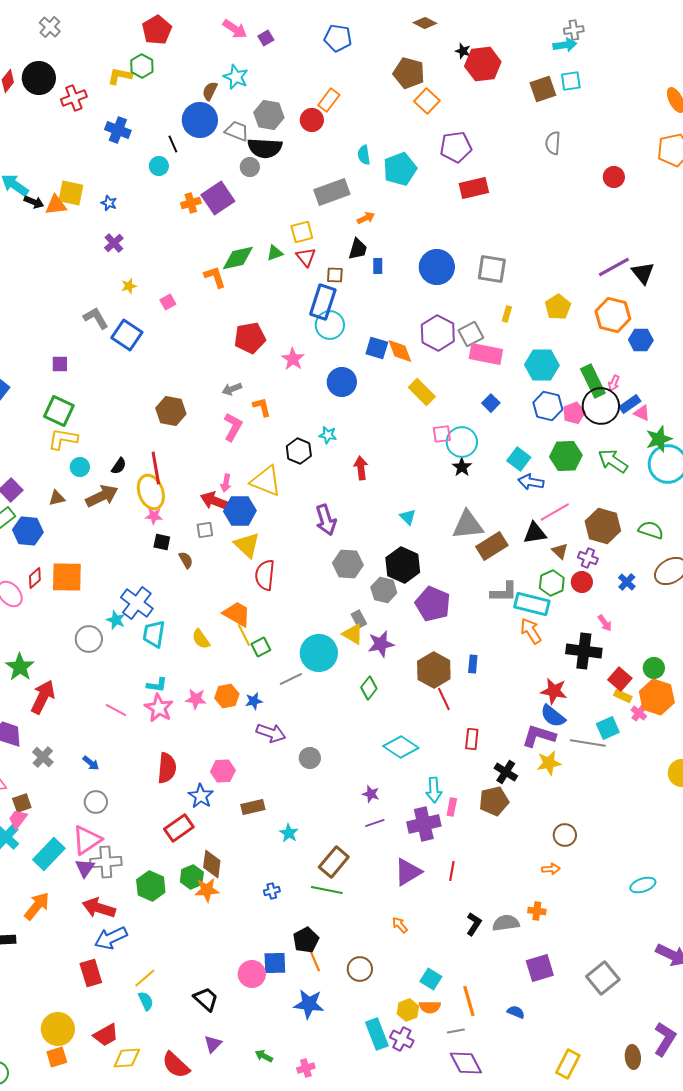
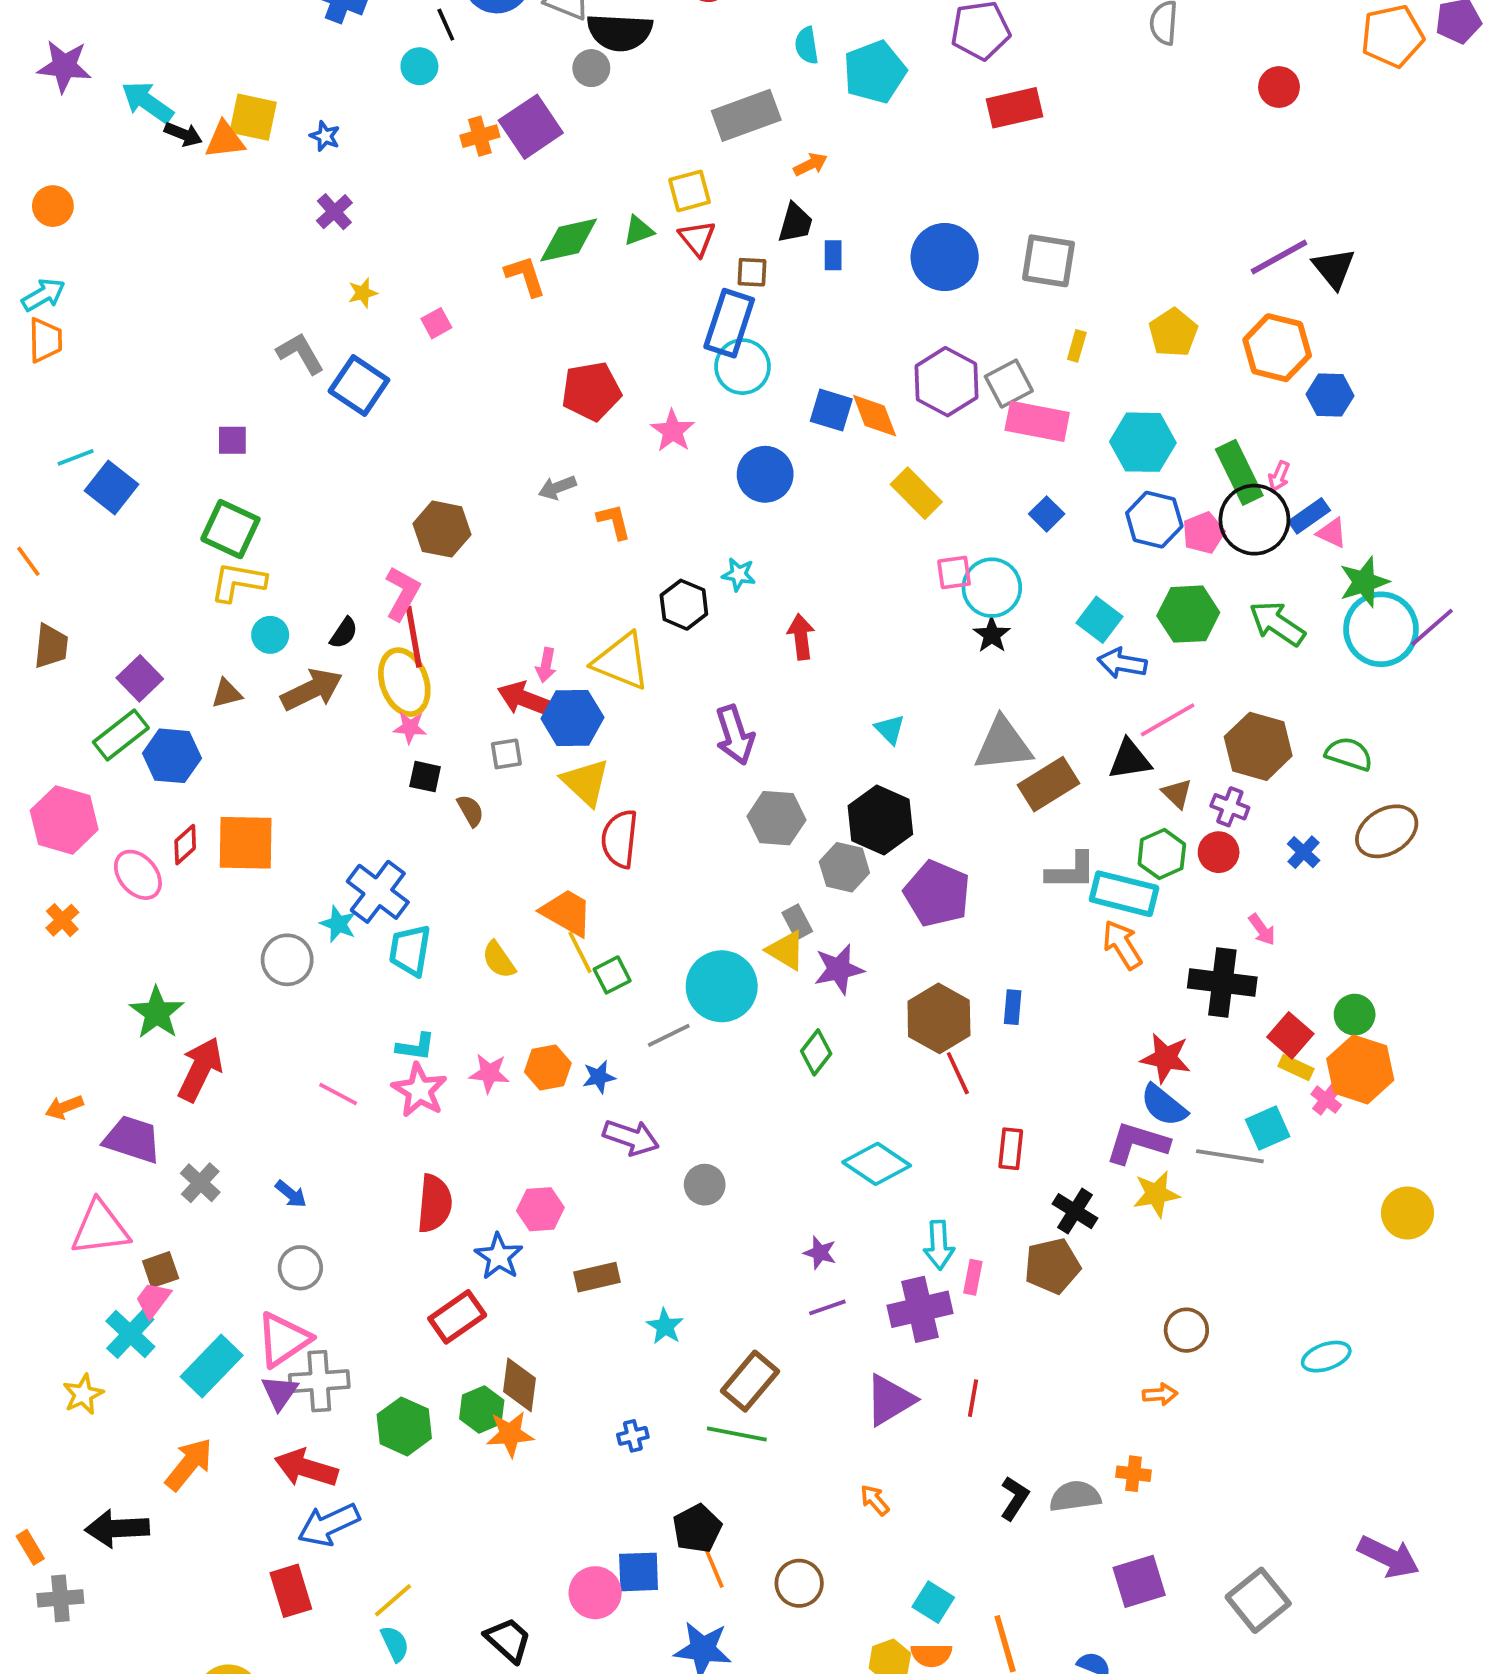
pink L-shape: (233, 427) -> (402, 593), moved
cyan ellipse: (643, 885) -> (1326, 1357), moved

